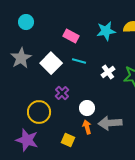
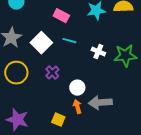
white cross: (108, 72) -> (98, 52), turned -32
yellow circle: (39, 112) -> (16, 73), moved

